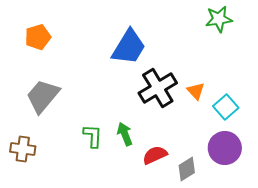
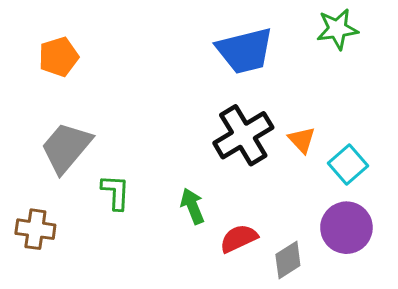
blue trapezoid: (129, 47) -> (245, 51), moved, turned 45
green L-shape: (93, 136) -> (115, 192), moved

